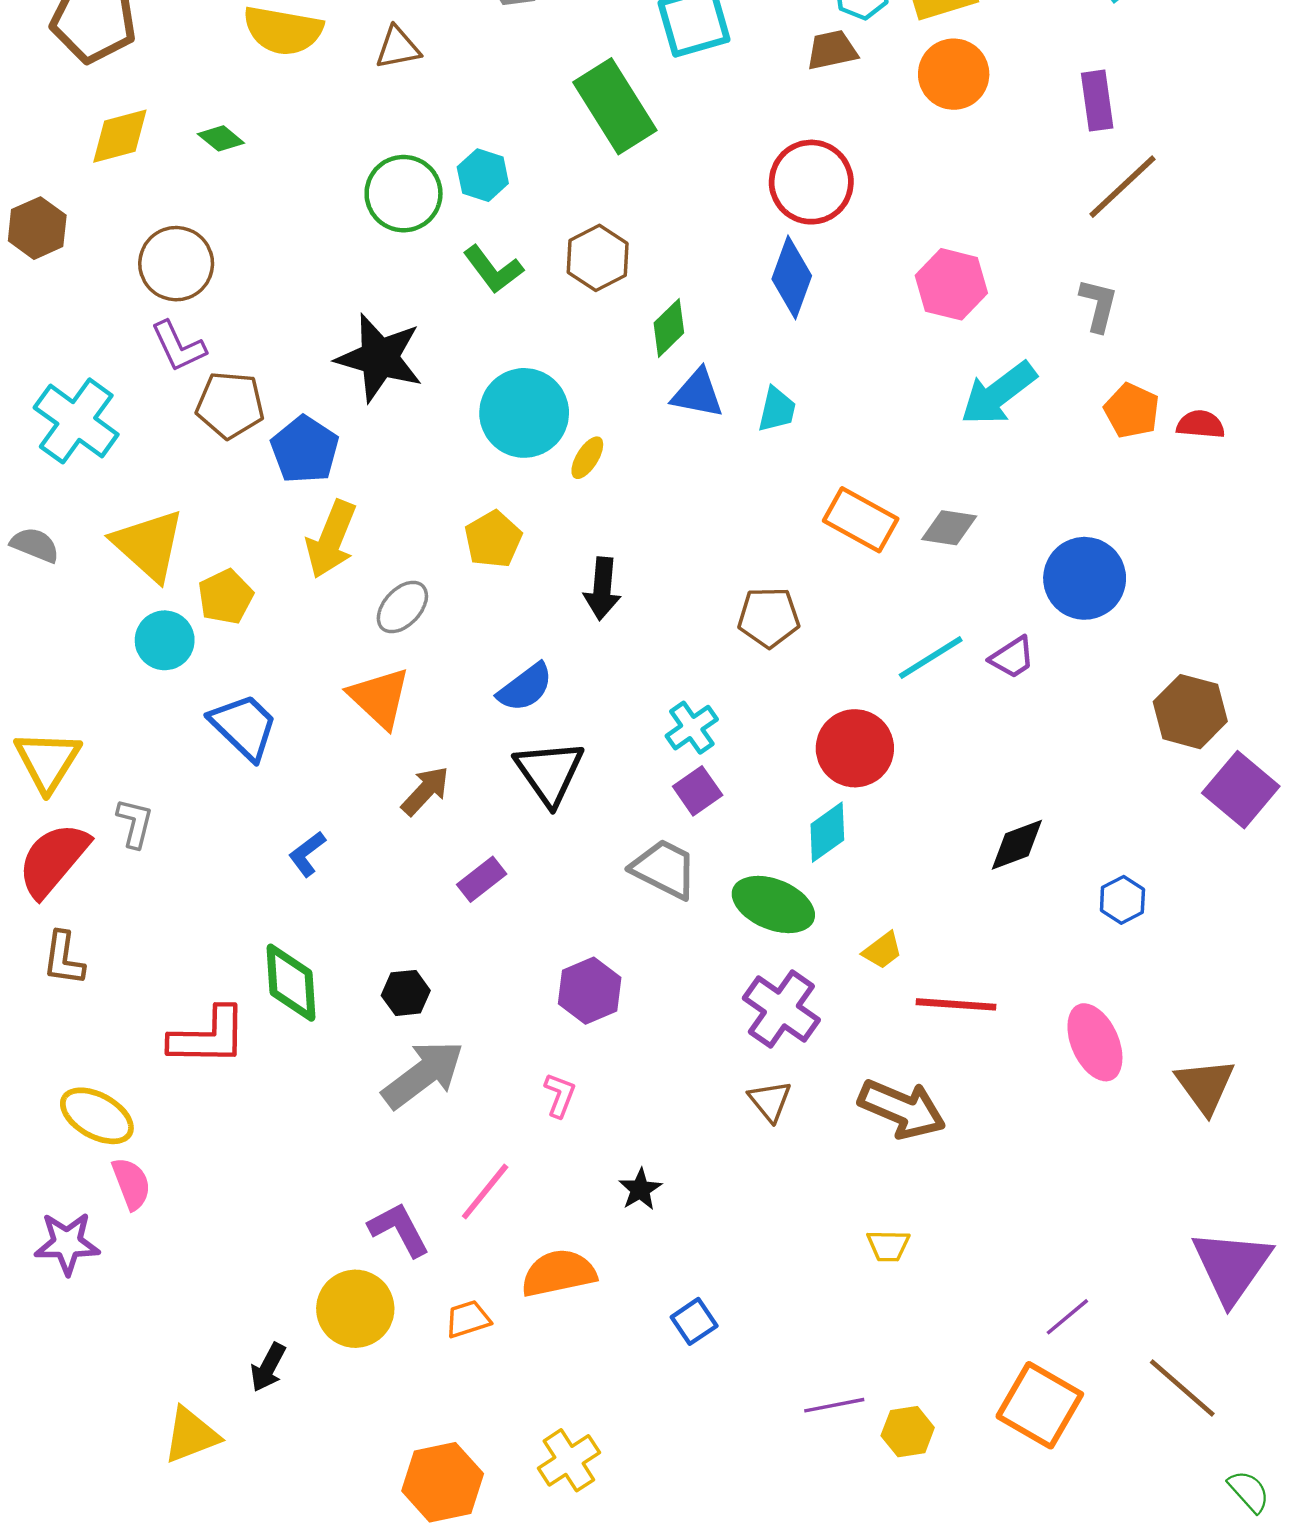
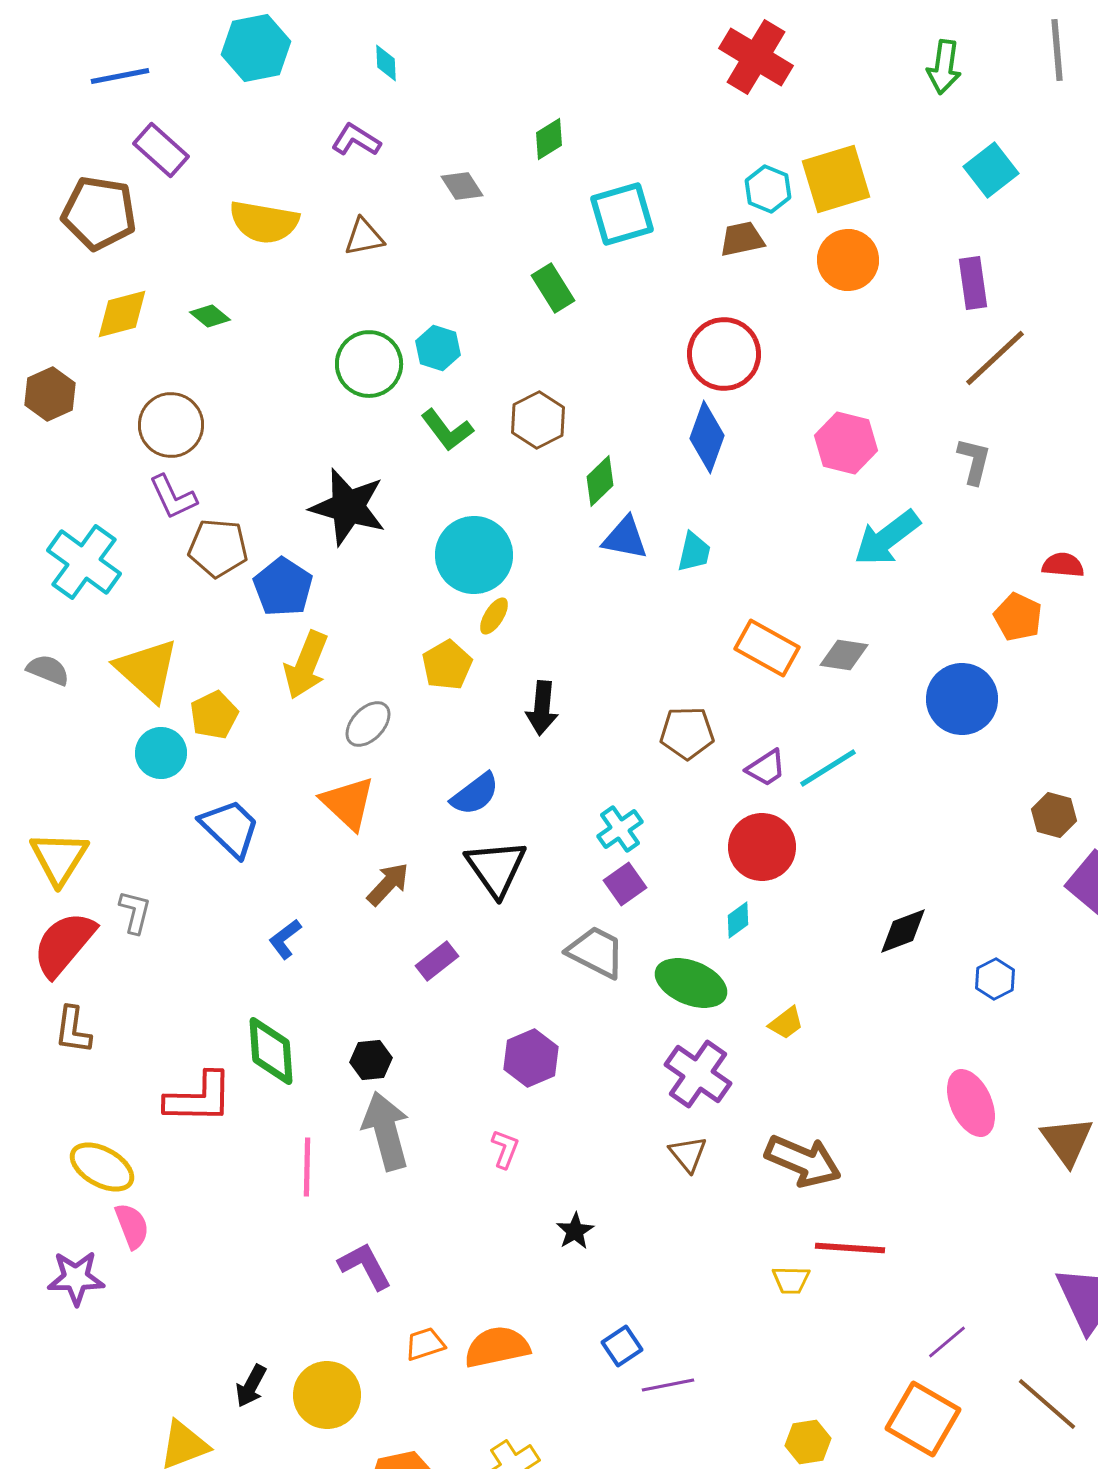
green rectangle: (615, 106) -> (553, 288), size x0.6
orange pentagon: (1132, 411) -> (1018, 617), moved
yellow ellipse: (587, 458) -> (494, 616), moved
purple trapezoid: (1012, 658) -> (766, 768), moved
brown hexagon: (1190, 712) -> (1054, 815), size x0.7
cyan diamond: (827, 832) -> (738, 920), size x0.7
red line: (956, 1004) -> (850, 1248), moved
gray arrow: (423, 1074) -> (386, 1131), turned -68
pink line: (485, 1192) -> (307, 1167), moved, turned -38
orange semicircle: (559, 1273) -> (497, 1347), moved
yellow circle: (355, 1309) -> (327, 1395), moved
purple line: (834, 1405) -> (668, 1385), moved

